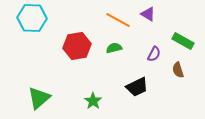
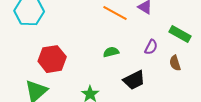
red hexagon: (77, 46) -> (52, 59), moved
green semicircle: (114, 48) -> (111, 52), moved

